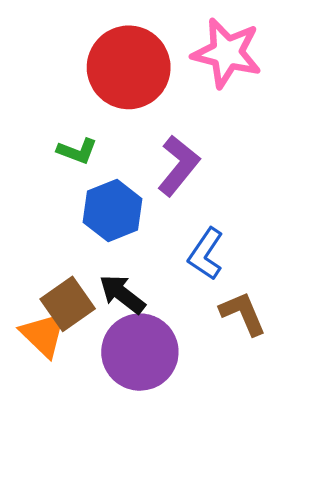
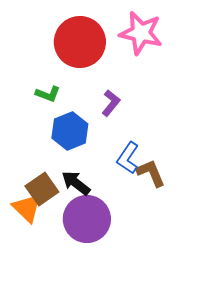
purple L-shape: (178, 165) -> (111, 103), size x0.7
brown L-shape: (243, 313) -> (151, 173), moved

